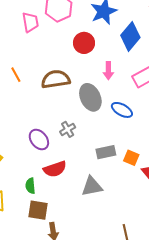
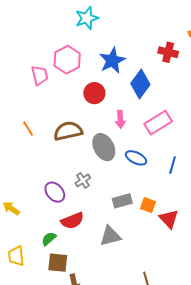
green semicircle: (30, 186) -> (49, 239), turned 56

